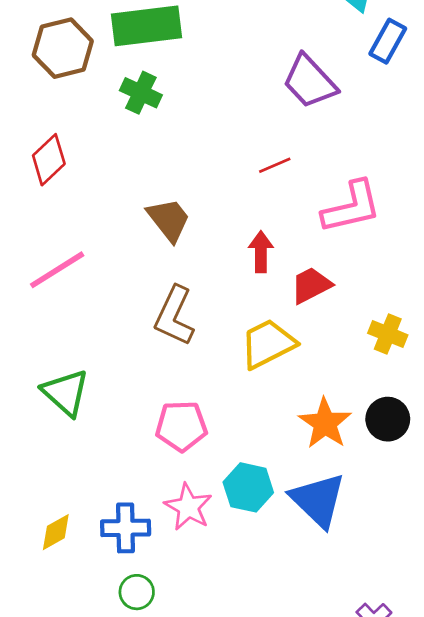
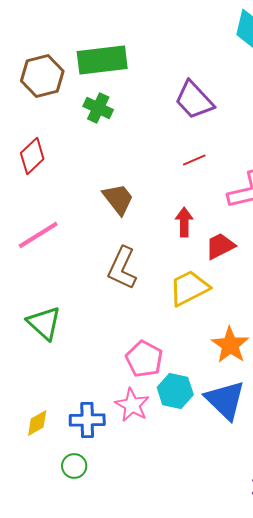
purple trapezoid: (310, 82) -> (194, 100), moved
pink pentagon: (181, 426) -> (144, 359), moved, turned 30
green circle: (137, 592) -> (74, 466), moved

